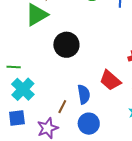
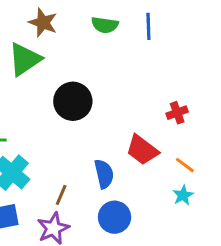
brown line: (62, 107) -> (61, 195), moved

